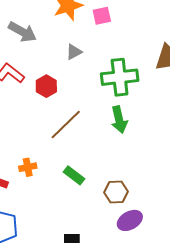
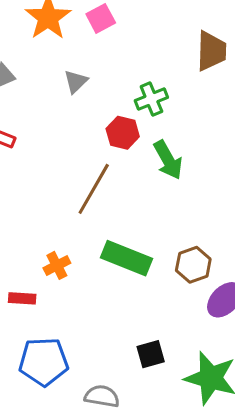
green cross: (120, 77) -> (151, 99), size x0.6
red hexagon: (46, 86) -> (123, 133), moved
green rectangle: (74, 175) -> (126, 258), size x1.5

